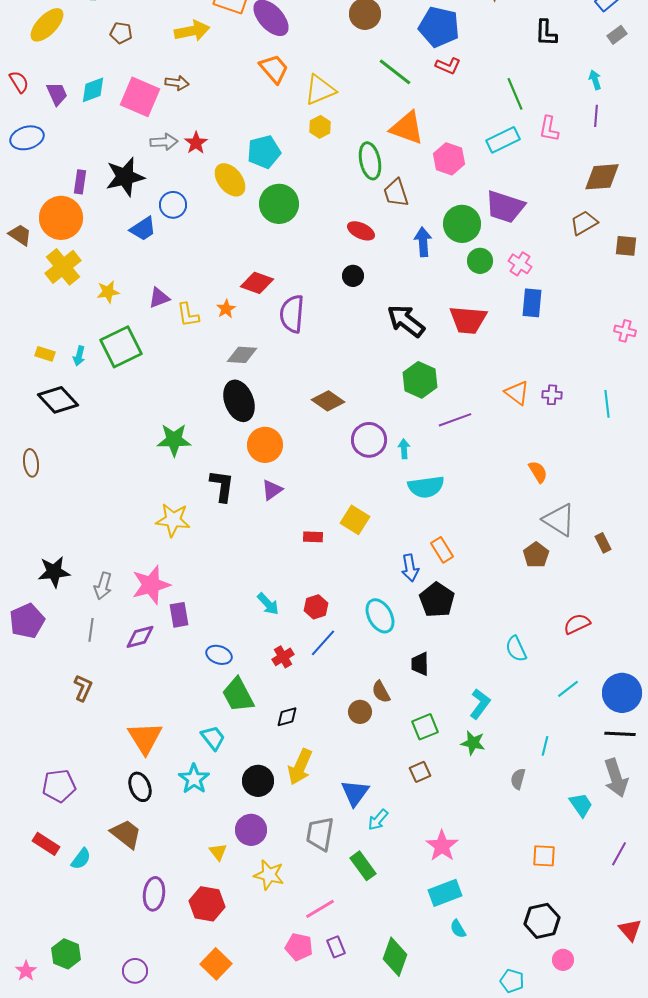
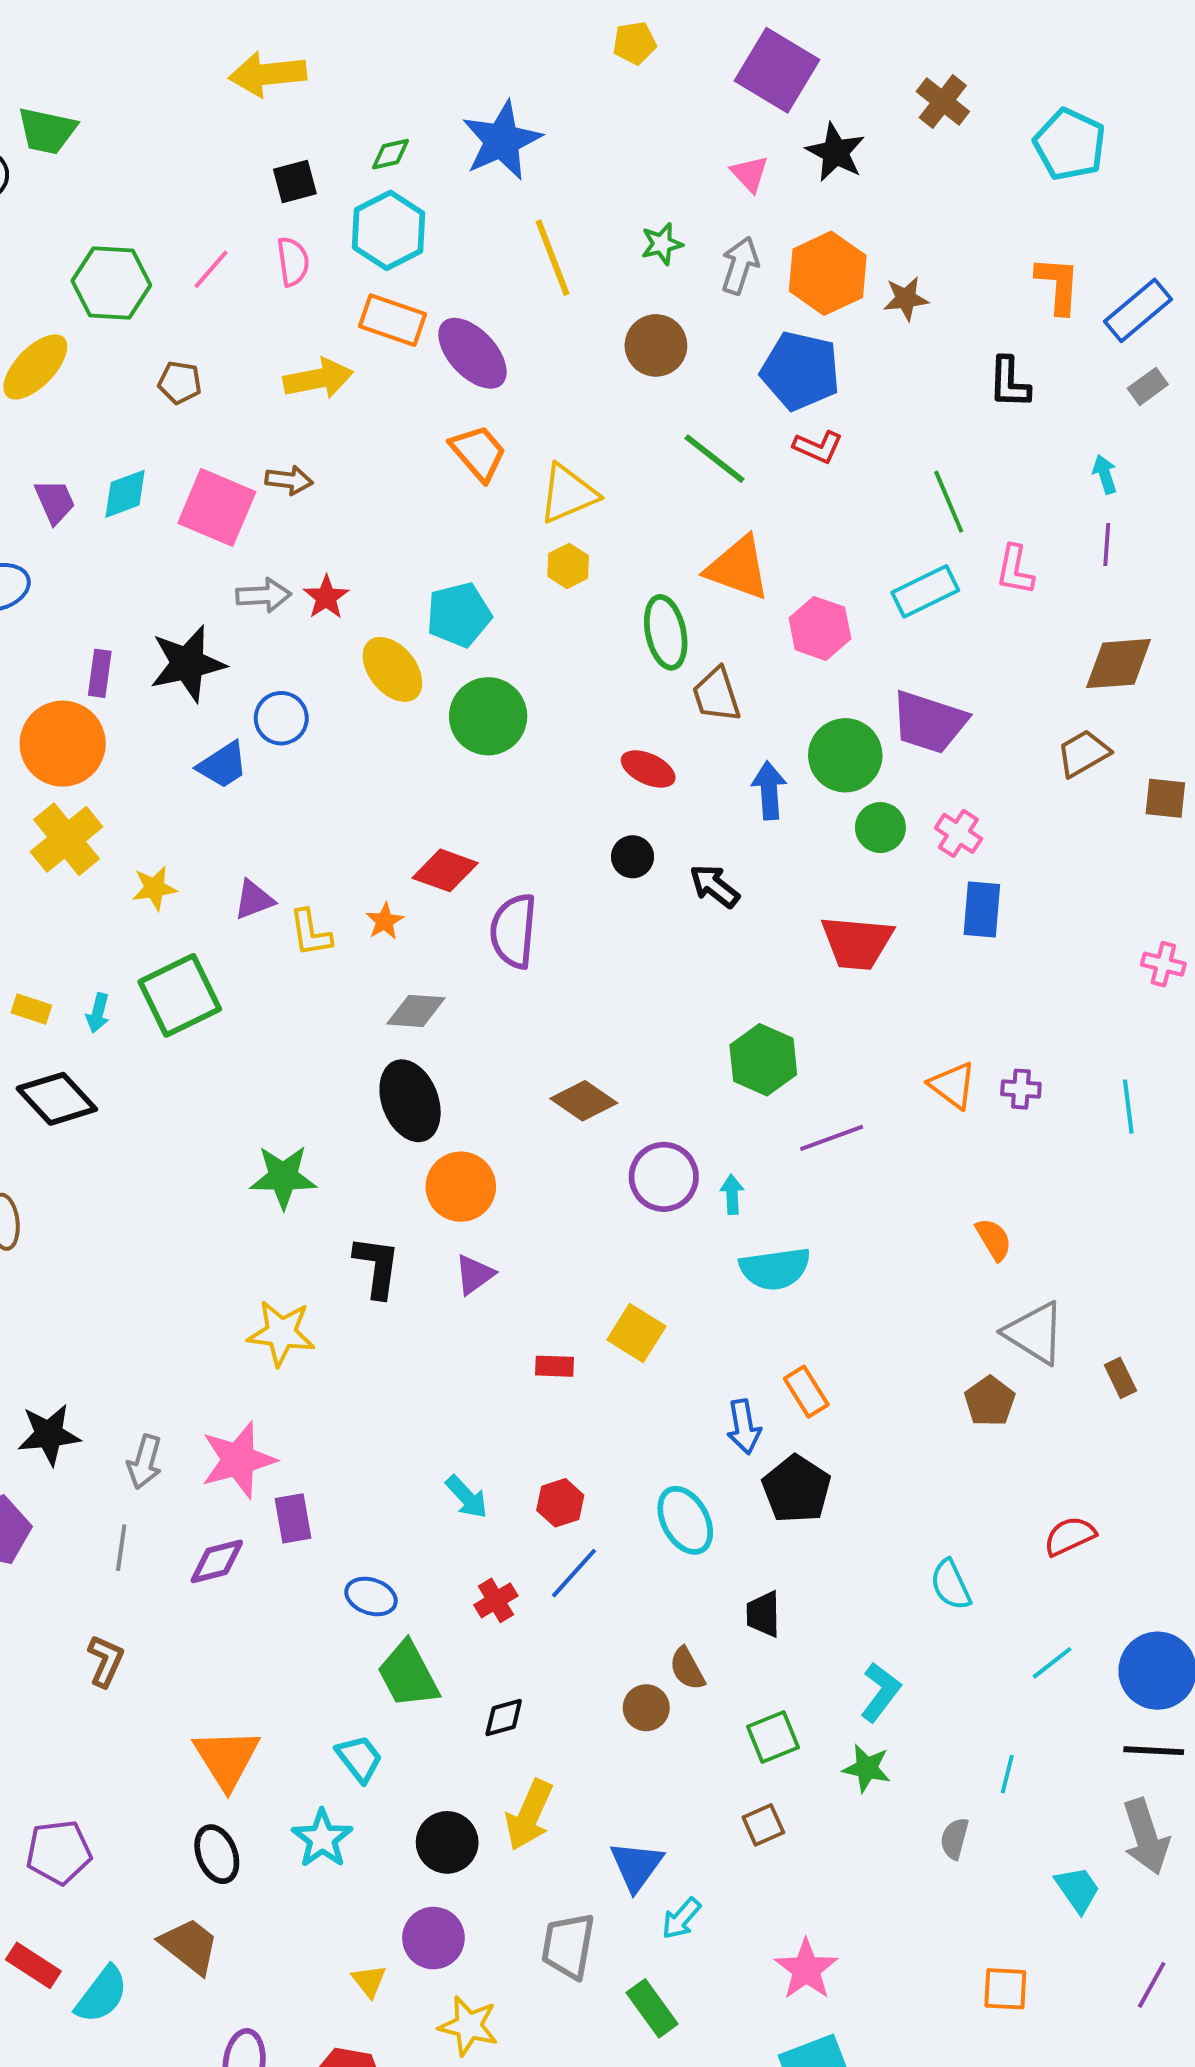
black arrow: (406, 321) -> (715, 886), moved, size x0.7
cyan semicircle: (81, 859) -> (102, 1995), size x1.4

